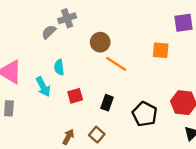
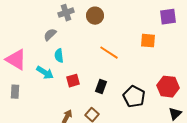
gray semicircle: (49, 32) -> (50, 35), moved
brown circle: (100, 42) -> (95, 16), moved
cyan arrow: (43, 87) -> (45, 73), turned -30

